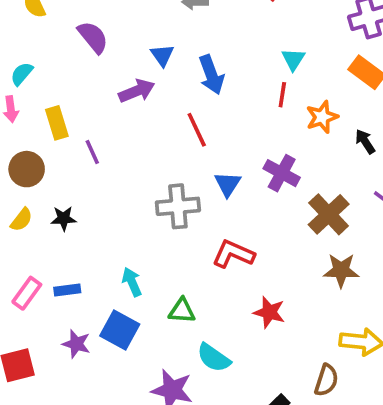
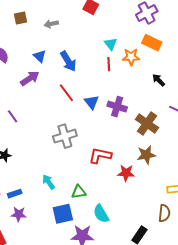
orange star: (322, 117) -> (131, 57), moved, turned 30
blue triangle: (228, 184) -> (92, 102), moved
brown star: (341, 270) -> (146, 155), moved
red star: (269, 312) -> (126, 173), moved
blue square: (120, 330) -> (63, 214), moved, turned -30
purple star: (76, 344) -> (19, 214), moved
cyan semicircle: (214, 358) -> (101, 214), turned 36

